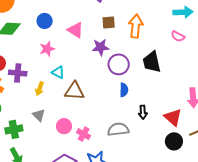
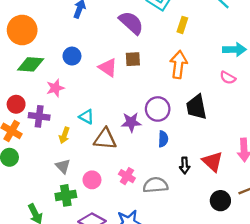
brown square: (109, 22) -> (133, 59), moved
purple star: (101, 47) -> (131, 122), moved
pink star: (47, 49) -> (55, 88), moved
red triangle: (173, 117) -> (212, 162), moved
green cross: (14, 129) -> (66, 195), moved
pink cross: (84, 134) -> (127, 176), moved

